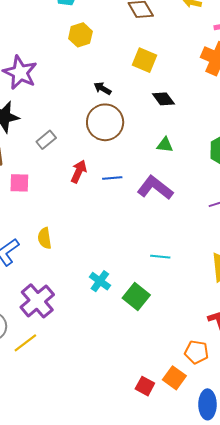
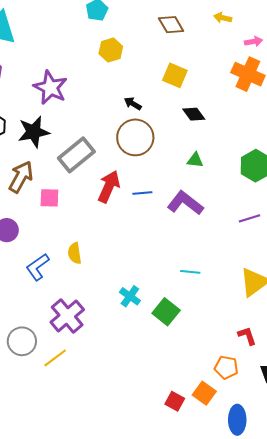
gray rectangle: (46, 140) -> (76, 155), size x1.8
red arrow: (79, 171) -> (109, 187), size x1.4

